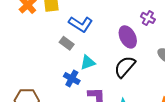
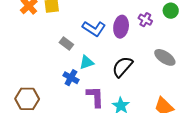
blue L-shape: (81, 24) -> (94, 29), moved
purple ellipse: (128, 37) -> (121, 27), moved, turned 35

